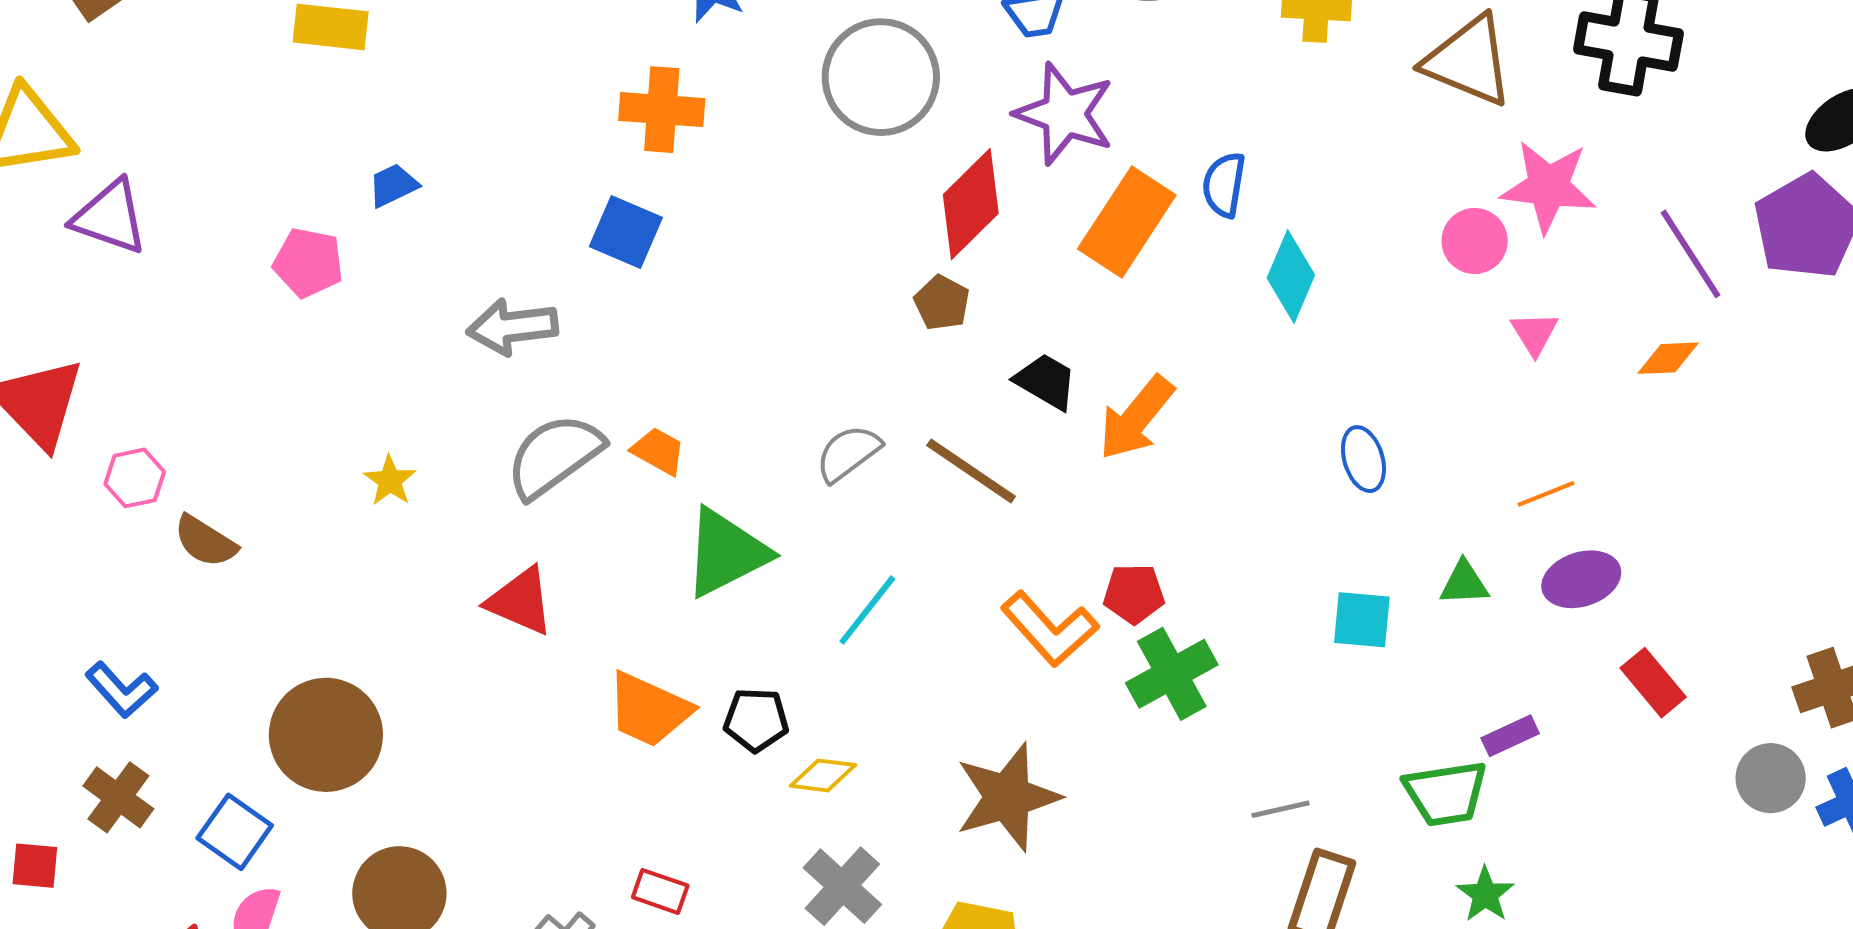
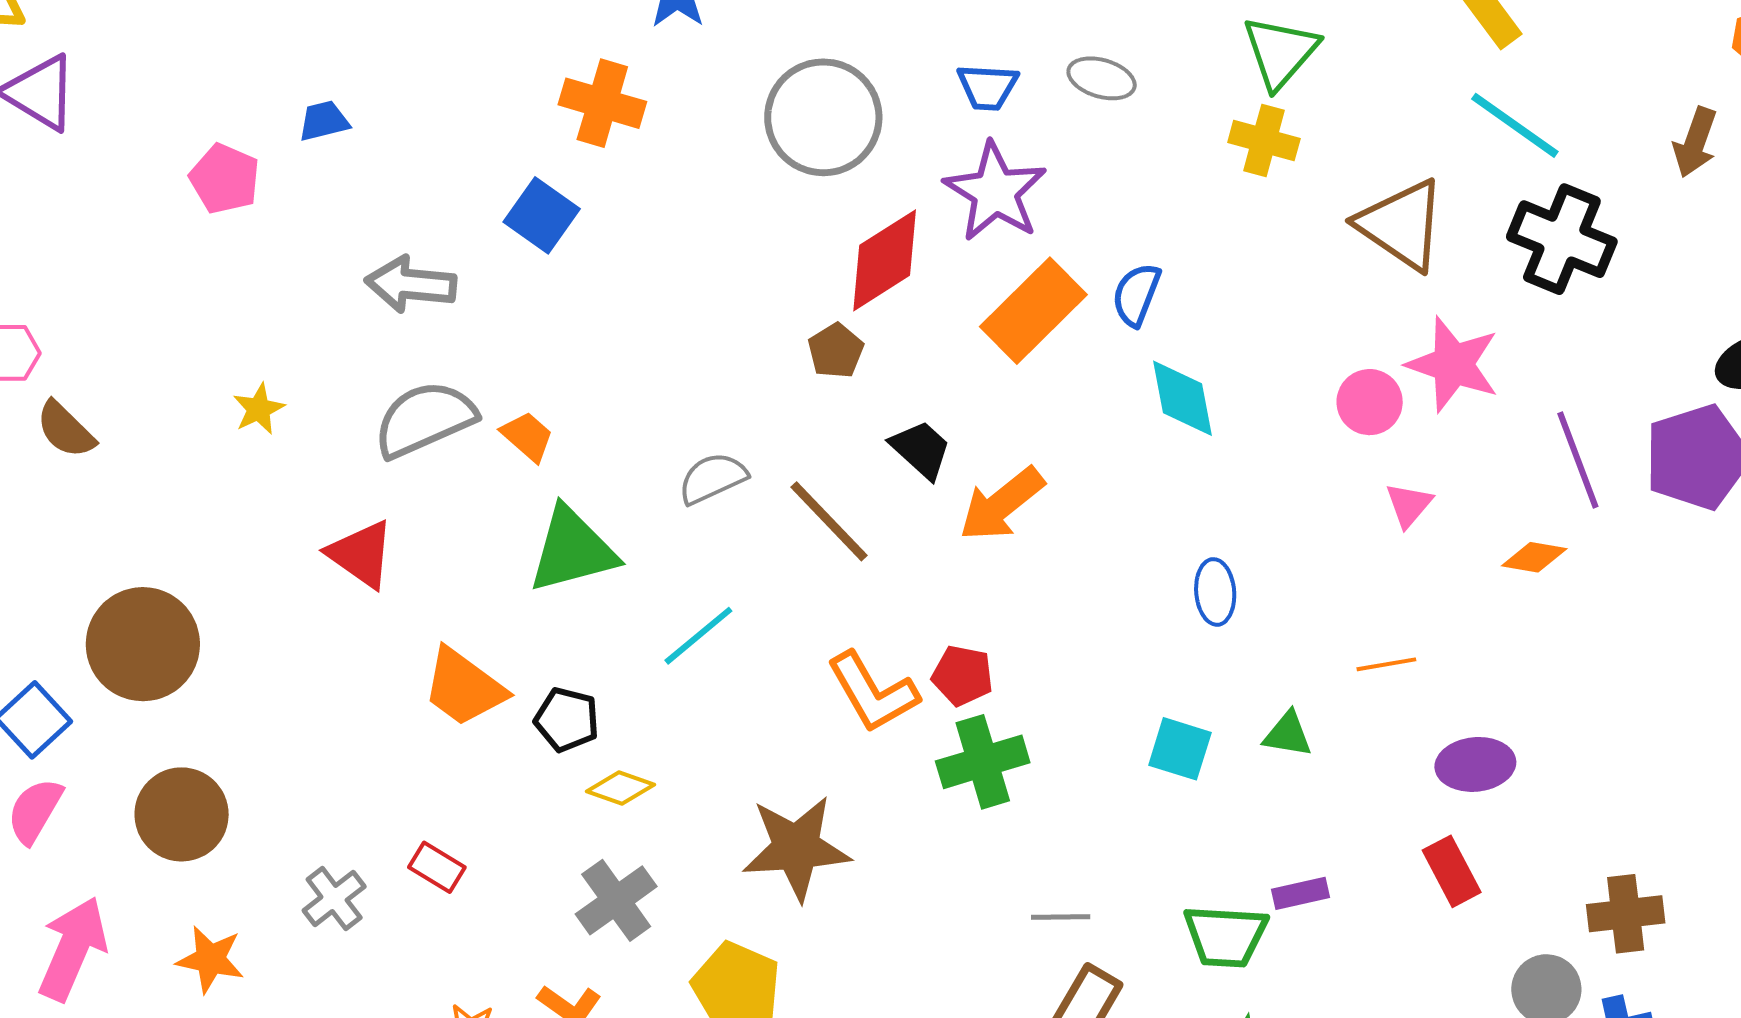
cyan diamond: (1291, 276) -> (1183, 398), turned -46
purple ellipse: (1581, 579) -> (1475, 764), moved

